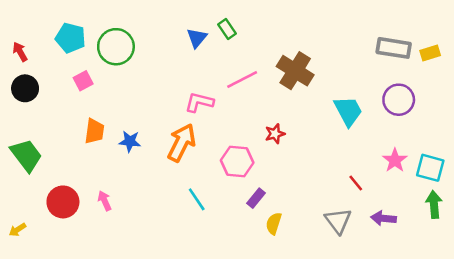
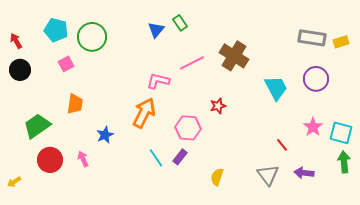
blue star: (130, 141) -> (105, 135), moved, turned -30
green trapezoid: (26, 155) -> (37, 126), moved, turned -88
purple rectangle: (256, 198) -> (180, 157), moved

